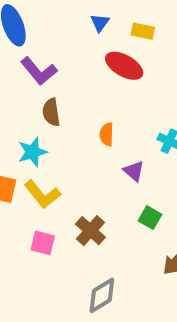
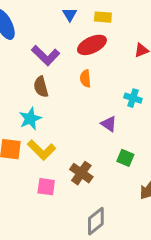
red ellipse: (124, 66) -> (92, 45), turned -48
purple L-shape: (39, 71) -> (46, 55), moved
orange semicircle: (107, 134) -> (85, 79), moved

